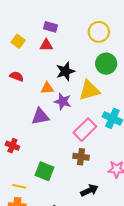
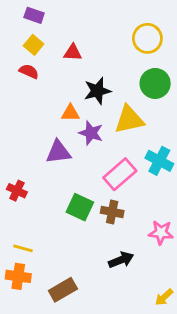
purple rectangle: (51, 27) -> (34, 15), moved
red semicircle: (17, 76) -> (29, 71), moved
green square: (45, 171) -> (80, 207), moved

